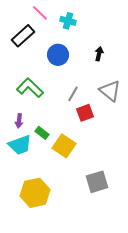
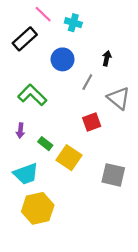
gray line: (73, 94) -> (87, 82), moved
cyan trapezoid: (20, 145) -> (26, 174), moved
gray square: (97, 182) -> (113, 175), moved, turned 30

